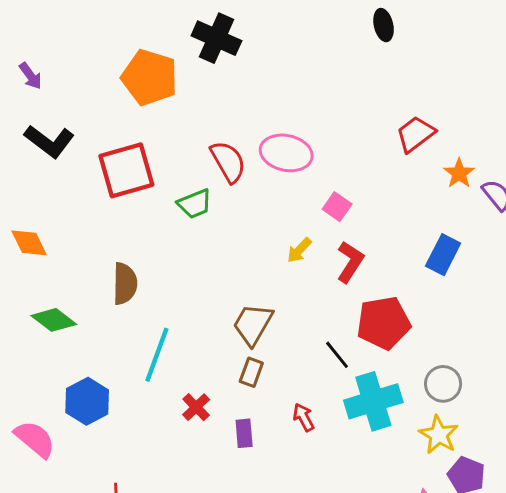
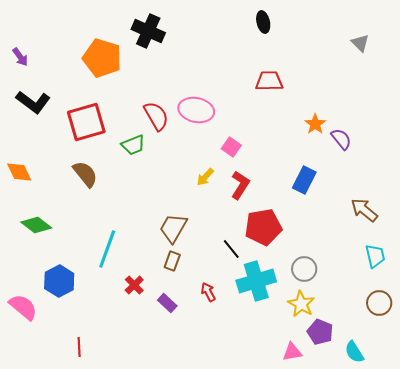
red trapezoid: (415, 134) -> (269, 81), moved, turned 36
brown semicircle: (125, 284) -> (85, 174), moved, turned -40
purple rectangle: (244, 433) -> (167, 303), turned -42

